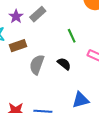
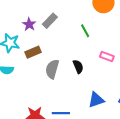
green line: (72, 36) -> (85, 31), moved
black semicircle: (64, 64) -> (78, 67), turned 32

